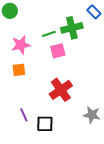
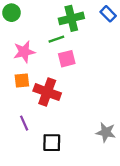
green cross: (72, 28) -> (71, 18), moved
red cross: (61, 90) -> (47, 92), moved, turned -35
purple line: (24, 115) -> (24, 123), moved

